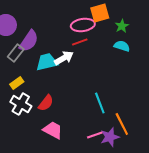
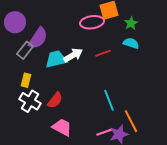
red line: (80, 42) -> (103, 53), moved
yellow rectangle: (17, 83) -> (26, 80), turned -40

